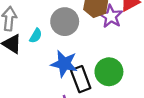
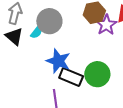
gray circle: (65, 22) -> (49, 21), moved
black rectangle: (81, 79) -> (71, 77), turned -55

